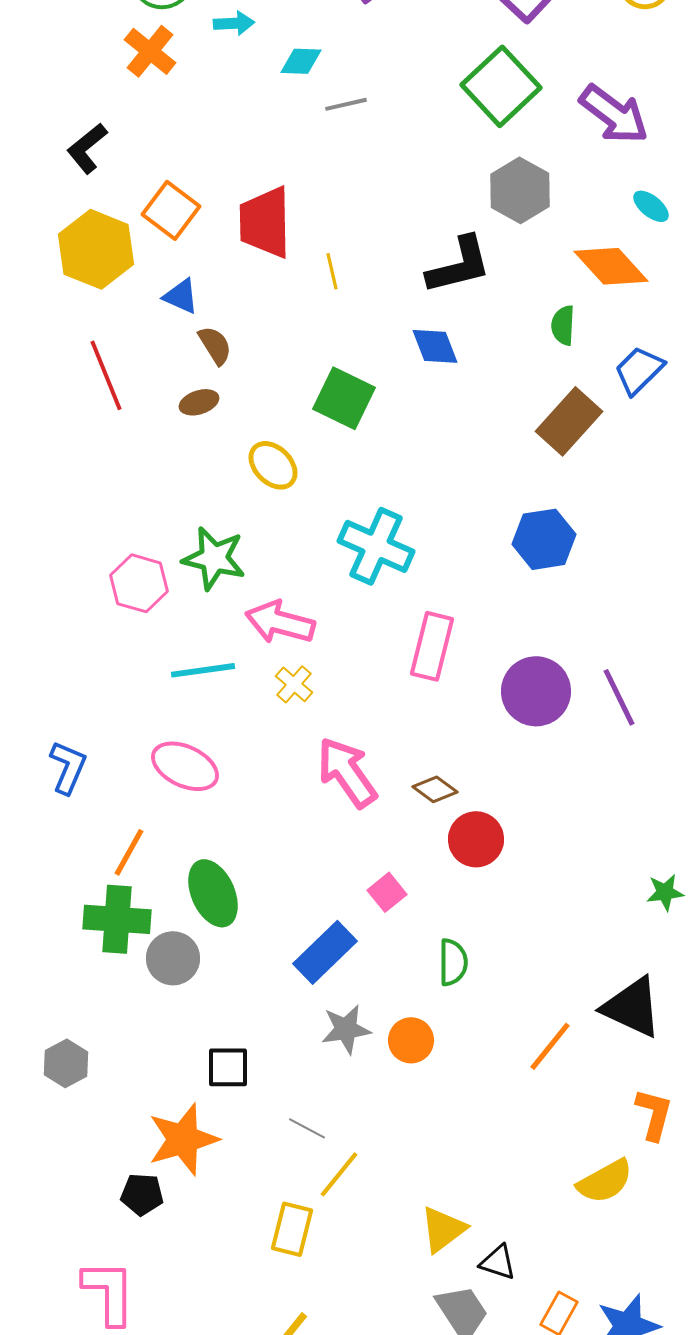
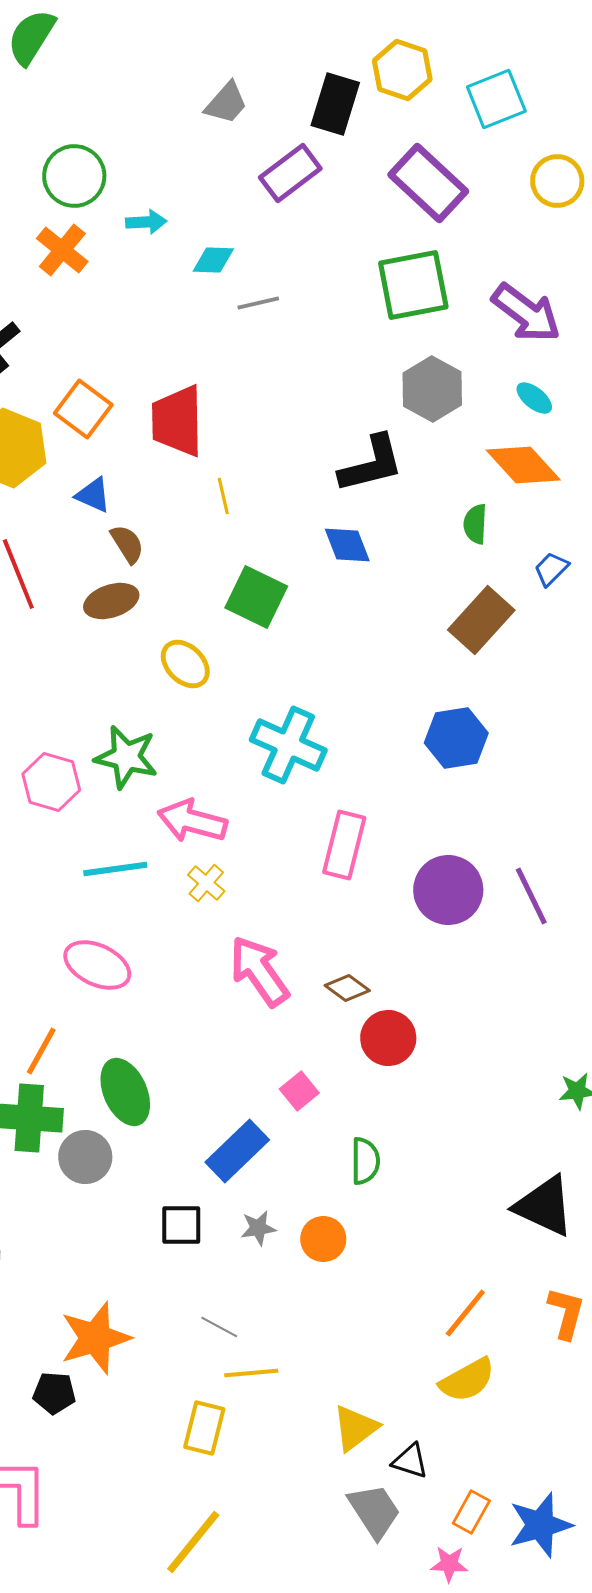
green square: (501, 86) -> (413, 285), turned 32
cyan ellipse: (651, 206) -> (534, 398), moved
yellow line: (332, 271) -> (223, 496), moved
blue trapezoid: (639, 370) -> (551, 569), size x0.7
brown ellipse: (199, 402) -> (111, 601), size x1.4
gray star: (346, 1029) -> (258, 1228), size x0.7
orange line: (550, 1046) -> (465, 1313), moved
black square: (228, 1067) -> (181, 1225), moved
yellow line: (339, 1174) -> (251, 1373), turned 46
yellow semicircle: (605, 1181) -> (467, 1380), moved

